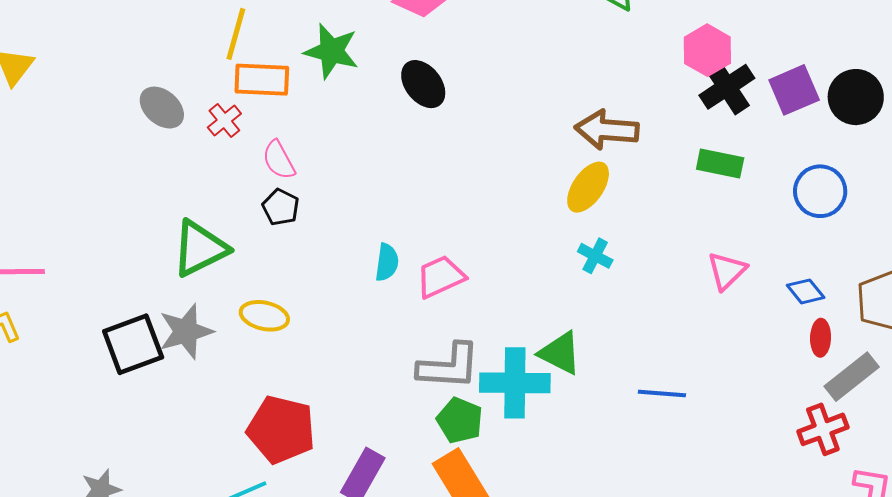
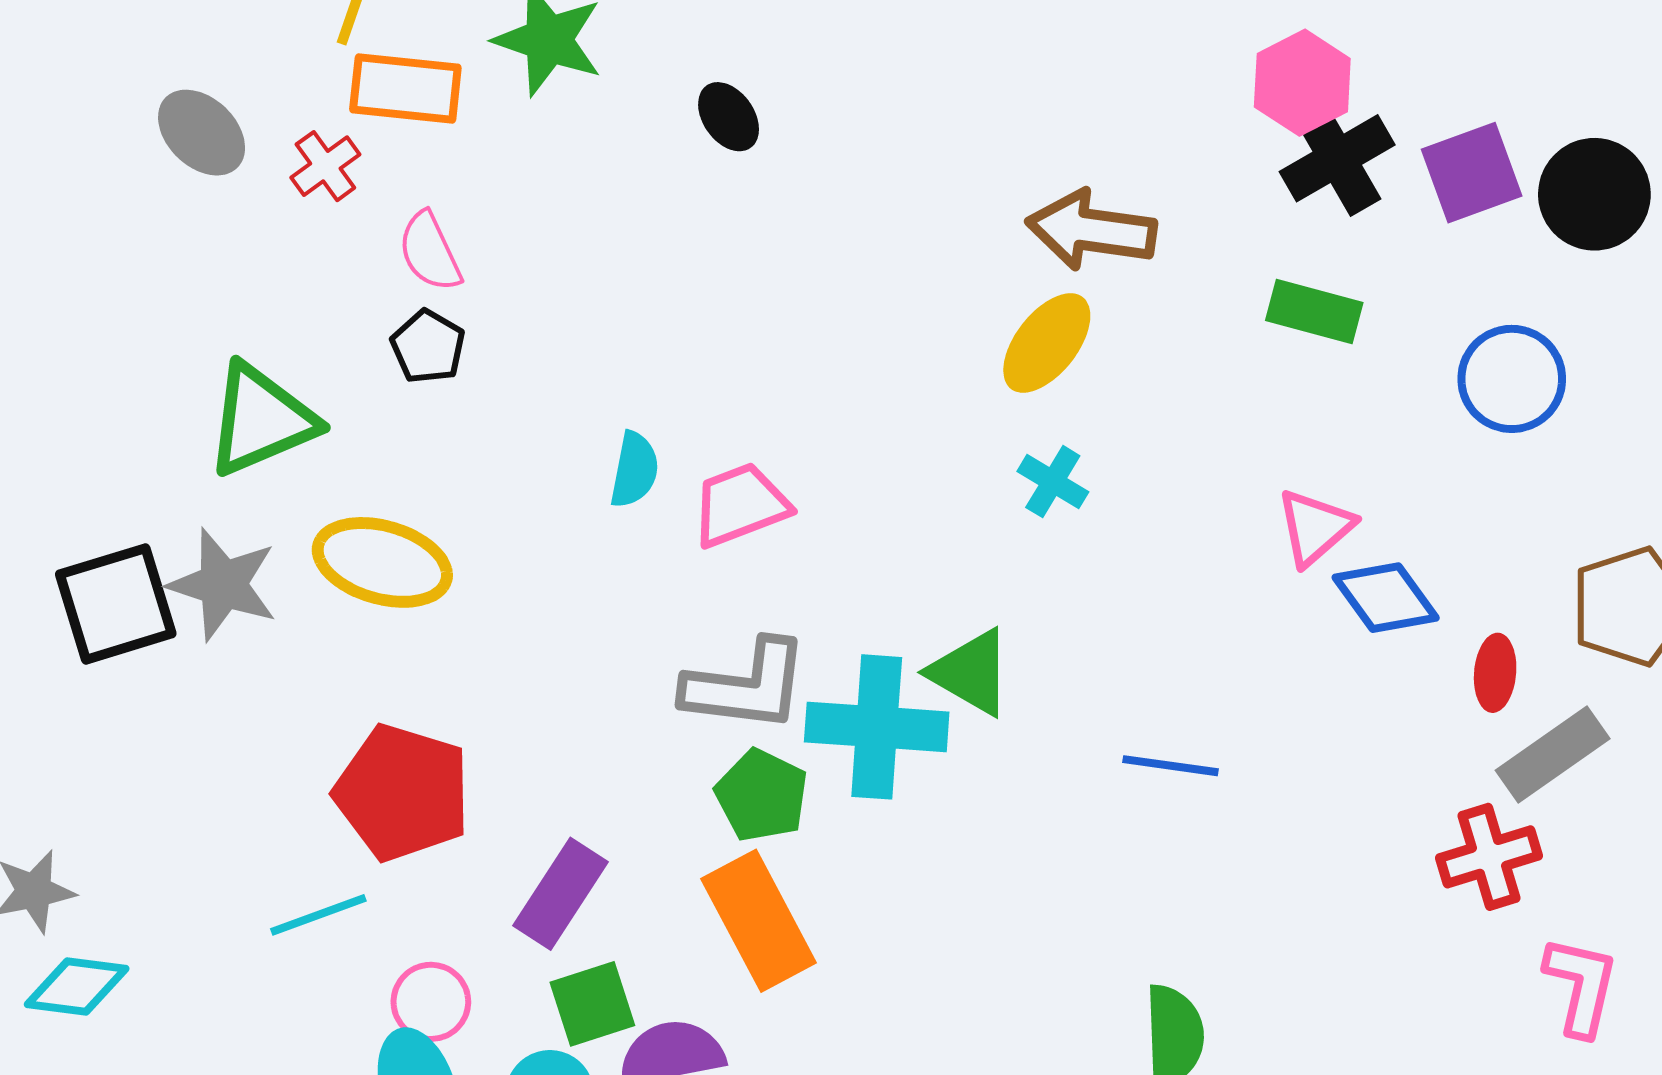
black ellipse: (423, 84) -> (729, 117), size x0.7
blue diamond: (806, 291) -> (1386, 598), moved, size x1.4
yellow ellipse: (264, 316) -> (382, 562), size x1.4
gray star: (186, 331) -> (223, 584), turned 30

